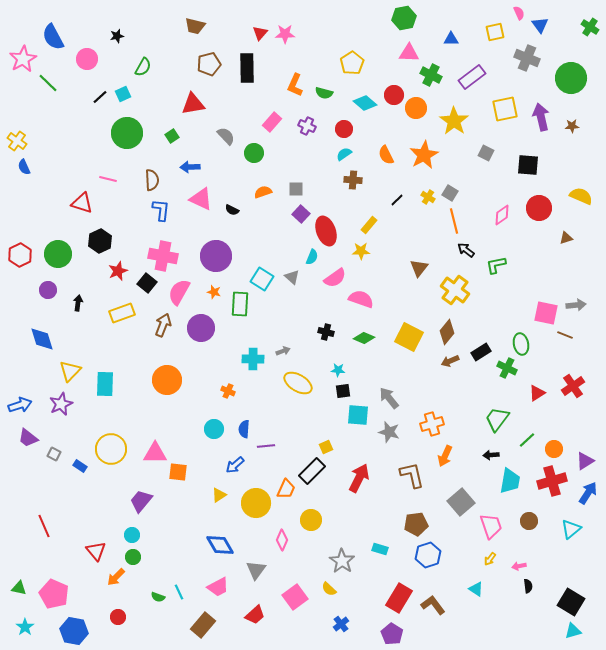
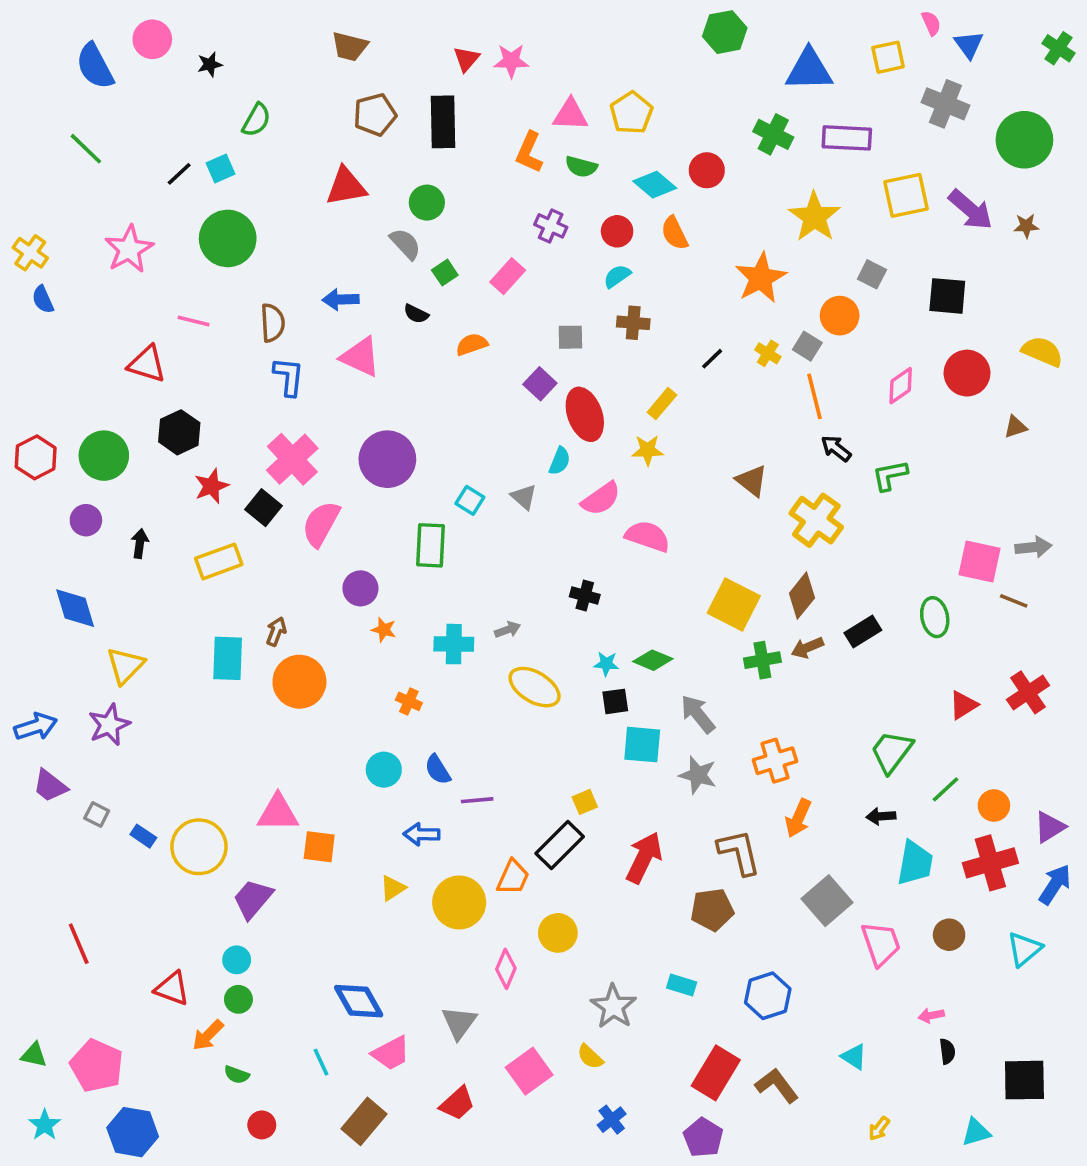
blue triangle: (451, 39) -> (809, 70), size x1.8
pink triangle: (409, 53) -> (570, 115), moved
pink star: (23, 59) -> (129, 249), moved
pink circle: (87, 59) -> (152, 39), moved
purple rectangle: (472, 77) -> (847, 138), turned 40
orange circle: (416, 108) -> (840, 316), moved
purple arrow: (541, 117) -> (971, 210), turned 144
pink rectangle: (272, 122) -> (508, 276), moved
green square: (172, 136) -> (445, 273), moved
green circle: (254, 153) -> (427, 203), moved
orange semicircle: (386, 155) -> (674, 233), moved
gray square: (296, 189) -> (570, 337), moved
black semicircle: (232, 210) -> (416, 314), moved
pink cross: (163, 256) -> (292, 459), turned 36
brown triangle: (419, 268) -> (752, 481), turned -30
cyan square: (262, 279) -> (470, 500), size x0.7
orange star: (214, 292) -> (384, 630), moved
brown arrow: (163, 325) -> (276, 631), moved, size x0.7
purple circle: (201, 328) -> (360, 588), size x0.7
green diamond: (364, 338) -> (653, 660), moved
green cross: (507, 368) -> (762, 660), moved, turned -36
cyan rectangle: (105, 384) -> (228, 658), moved
blue semicircle: (244, 429) -> (438, 770), turned -36
yellow circle: (111, 449) -> (199, 847), moved
blue arrow: (235, 465) -> (421, 834), turned 42
brown pentagon: (416, 524) -> (712, 910), moved
blue diamond: (220, 545) -> (359, 1001), moved
red triangle: (96, 551) -> (172, 989), turned -30
yellow arrow: (490, 559) -> (879, 1129), moved
green semicircle: (158, 597) -> (237, 1075), moved
black square: (571, 602) -> (1024, 1080), turned -32
red circle: (118, 617) -> (262, 1125), moved
cyan triangle: (573, 631) -> (976, 1132), moved

